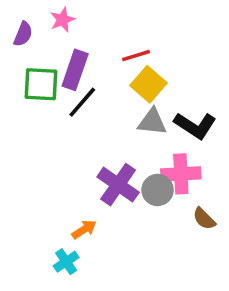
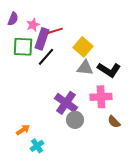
pink star: (63, 20) -> (33, 25), moved
red line: (136, 56) -> (55, 31), moved
gray circle: (158, 190) -> (75, 120), moved
orange arrow: (84, 229) -> (23, 130), moved

